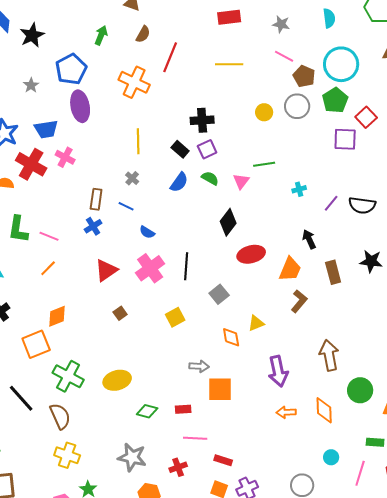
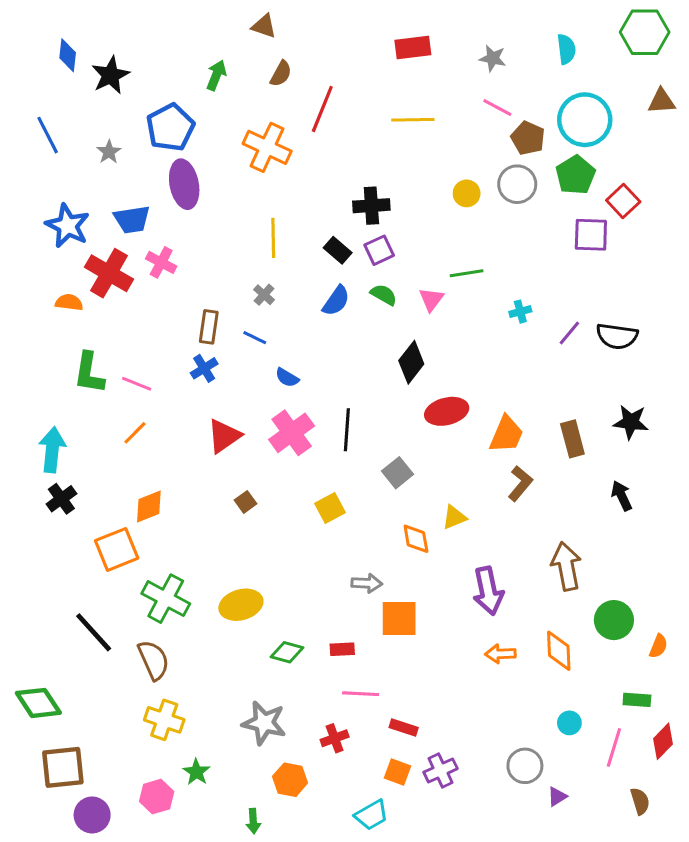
black arrow: (309, 239) -> (622, 496), moved

